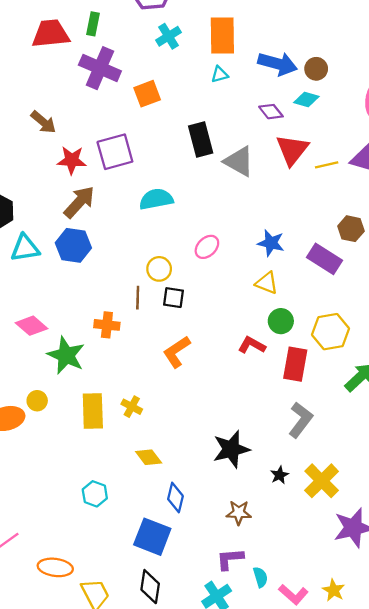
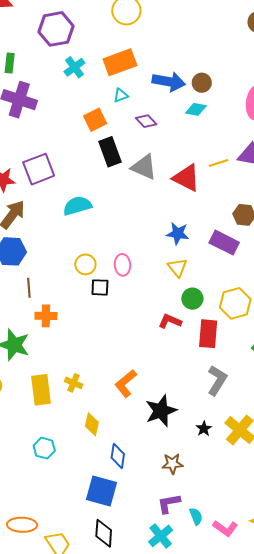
orange rectangle: (222, 36) -> (120, 62), turned 76
orange square: (147, 94) -> (95, 120), moved
purple diamond: (271, 112) -> (146, 121), moved
red triangle: (292, 150) -> (186, 178), moved, turned -36
pink ellipse: (207, 247) -> (123, 265), moved, turned -45
yellow triangle: (267, 283) -> (177, 268), turned 35
brown line: (138, 298) -> (29, 288), moved
orange L-shape: (177, 352) -> (126, 383), moved
yellow diamond: (149, 457) -> (92, 424), turned 55
cyan hexagon: (95, 494) -> (44, 448), moved

